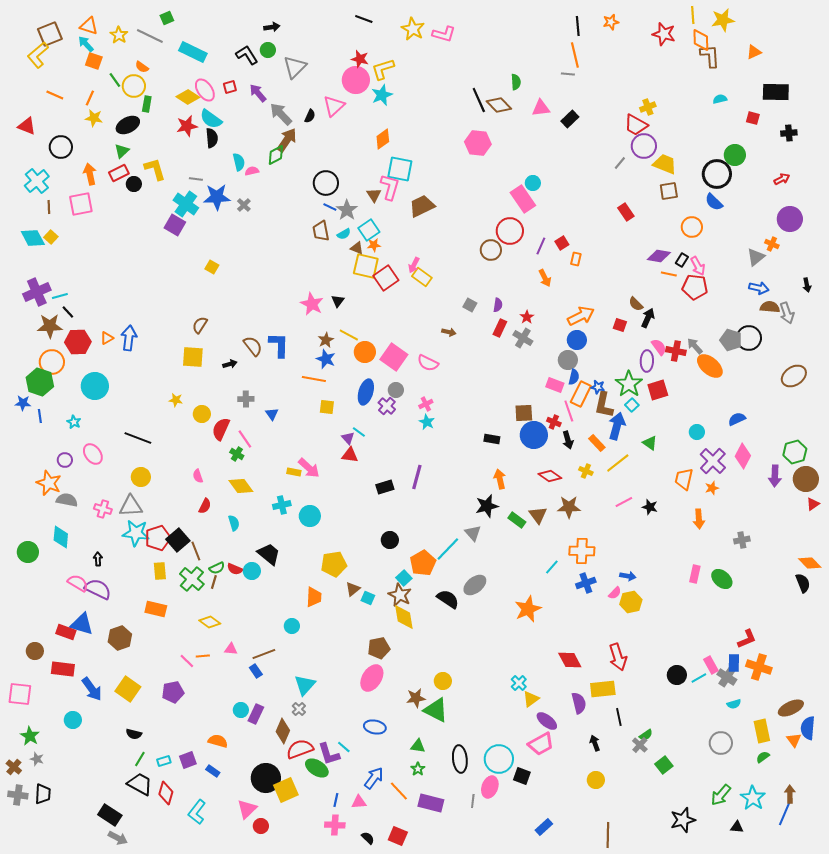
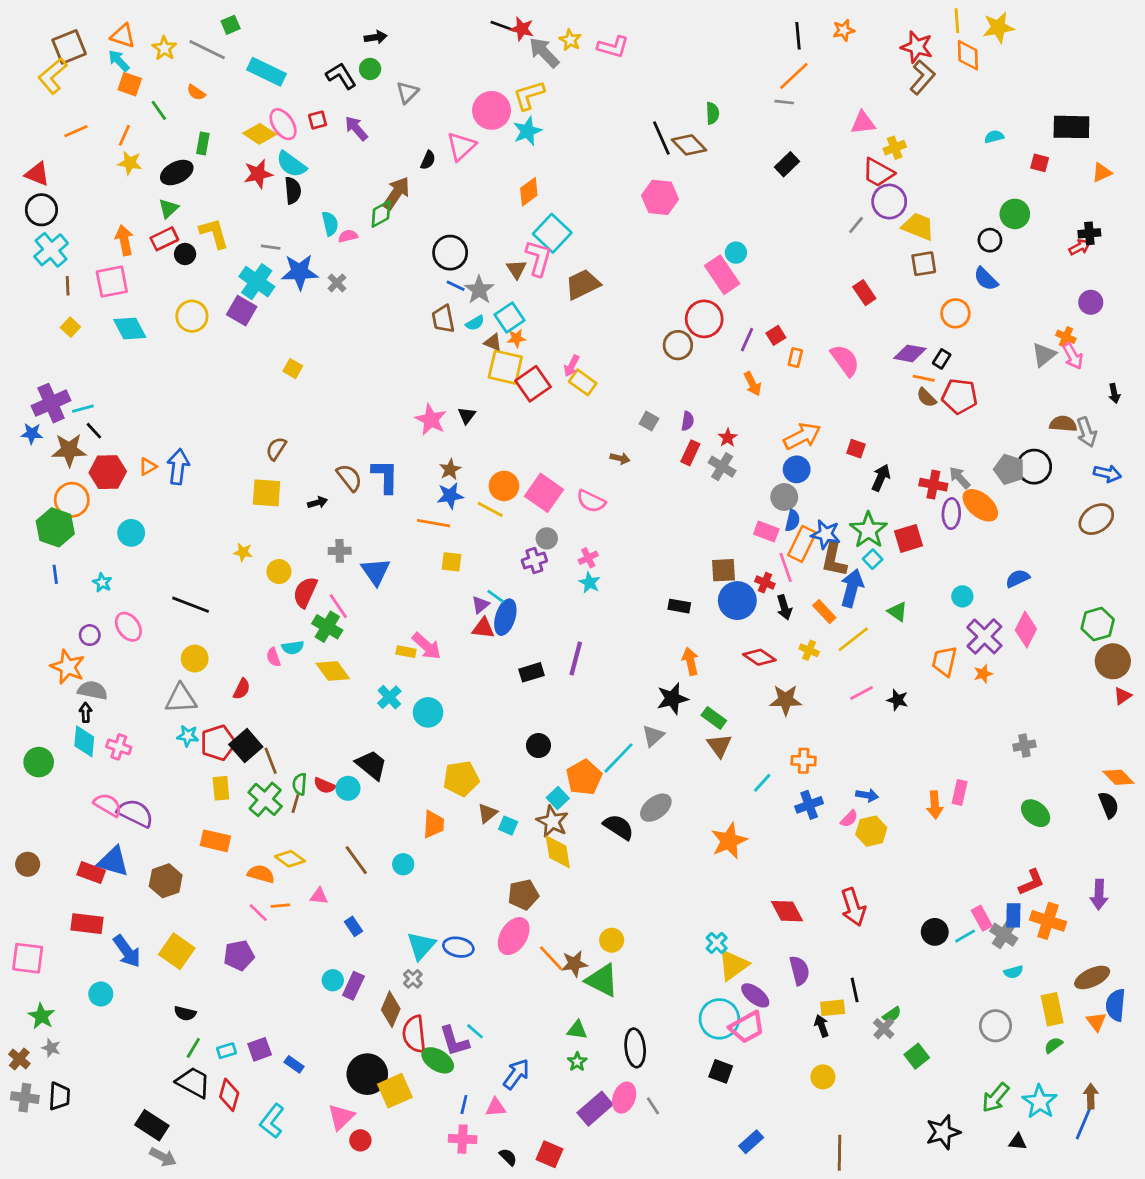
yellow star: (413, 29) -> (570, 40), size x0.7
orange triangle: (754, 52) -> (1102, 173), moved
orange line: (575, 55) -> (794, 76), turned 60
brown L-shape: (710, 56) -> (922, 77), moved, turned 45
red star: (360, 59) -> (522, 29), moved
gray triangle: (295, 67) -> (407, 92), size x0.7
yellow circle: (134, 86) -> (192, 316), moved
orange line: (55, 95) -> (76, 131), turned -48
pink triangle: (541, 108) -> (863, 123), moved
gray arrow: (281, 114) -> (544, 52), moved
black cross: (789, 133) -> (1089, 233), moved
black circle: (61, 147) -> (41, 210), moved
cyan square: (400, 169) -> (552, 233), turned 32
black circle: (717, 174) -> (990, 240), size x0.6
purple circle: (790, 219) -> (1091, 302), size x0.7
cyan diamond: (33, 238) -> (130, 329), moved
pink arrow: (698, 266) -> (1073, 356), moved
blue arrow: (759, 288) -> (1107, 474), moved
brown semicircle: (636, 304) -> (926, 398), moved
black arrow: (648, 318) -> (881, 478), moved
yellow line: (349, 335) -> (490, 509), moved
pink semicircle: (659, 347) -> (845, 360), moved, size x1.4
blue star: (326, 359) -> (450, 496), turned -30
purple ellipse: (647, 361) -> (951, 514), moved
cyan circle: (95, 386) -> (131, 533), size x0.7
blue star: (598, 387) -> (826, 534), size x1.5
blue ellipse: (366, 392) -> (505, 617), moved
blue star: (23, 403) -> (32, 433), moved
purple cross: (387, 406) -> (534, 561), turned 30
blue triangle: (272, 414) -> (376, 572), size x1.6
purple triangle: (348, 438) -> (480, 605), turned 32
green cross: (237, 454) -> (327, 627), size x1.5
purple arrow: (775, 476) -> (1099, 895), moved
cyan cross: (282, 505) -> (389, 697), turned -30
red semicircle: (205, 506) -> (242, 689), moved
pink cross: (103, 509) -> (119, 747), moved
brown triangle: (538, 515) -> (719, 746), moved
orange arrow: (699, 519) -> (935, 805), moved
cyan semicircle: (234, 523) -> (293, 647), moved, turned 98
cyan star: (136, 533) -> (188, 736), size x0.6
gray triangle: (473, 533) -> (653, 736), turned 30
orange cross: (582, 551) -> (804, 761), size x0.7
black arrow: (98, 559) -> (86, 712), moved
green semicircle: (217, 568) -> (300, 784), turned 119
green ellipse: (722, 579) -> (1036, 813), moved
brown circle: (35, 651) -> (28, 864), moved
brown line: (264, 654) -> (356, 860), moved, turned 75
yellow rectangle: (603, 689) -> (833, 1008), moved, size x0.7
yellow triangle: (531, 699) -> (733, 965), size x1.4
blue ellipse: (375, 727) -> (458, 947), moved
orange semicircle: (218, 741) -> (261, 874), moved
red semicircle: (300, 749) -> (414, 1034), turned -76
cyan circle: (499, 759) -> (719, 1019), moved
pink ellipse: (490, 787) -> (624, 1098), moved
orange line: (399, 791) -> (551, 958), moved
gray line: (473, 801) -> (653, 1106), turned -40
purple rectangle: (431, 803) -> (595, 1109), turned -55

